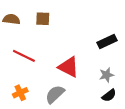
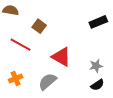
brown square: (43, 19) -> (39, 26), moved, turned 32
black rectangle: (107, 41) -> (98, 22), moved

